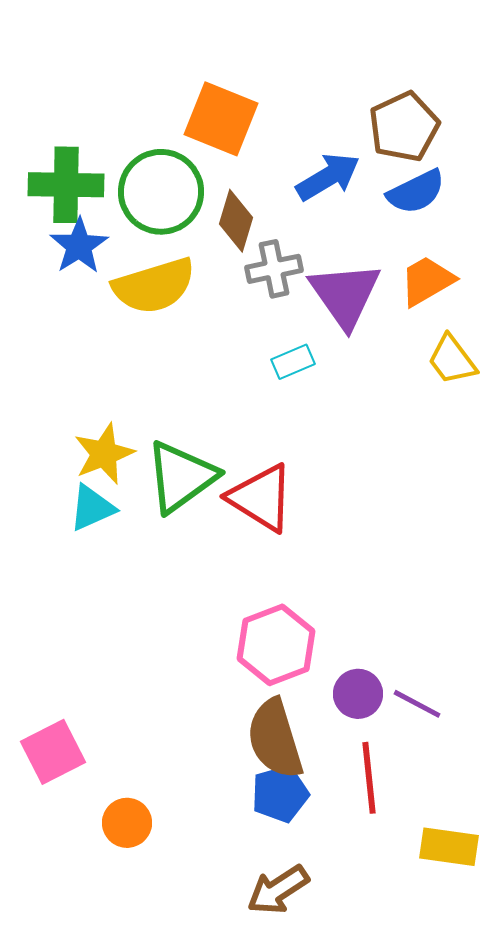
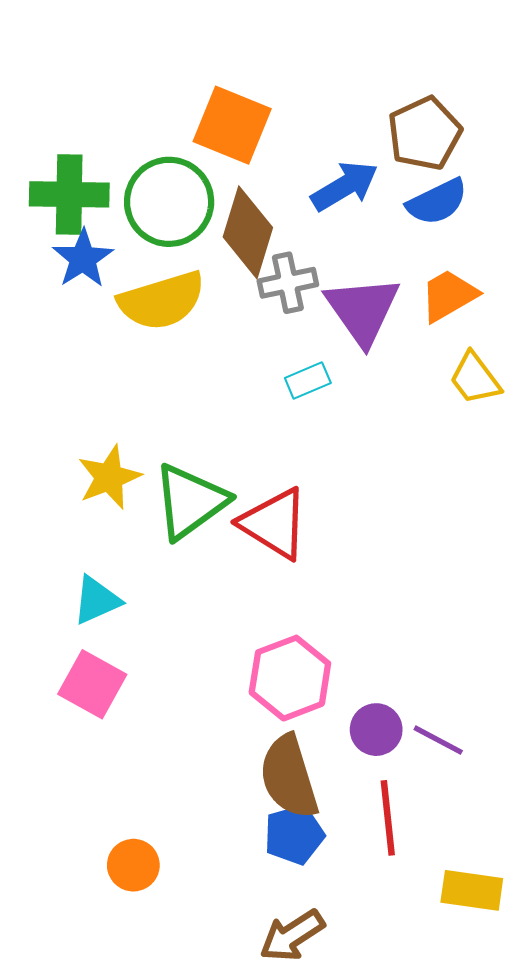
brown diamond: (236, 221) -> (248, 232), size x1.4
cyan triangle: (92, 508) -> (97, 600), moved
pink square: (53, 752) -> (92, 684), moved, turned -34

